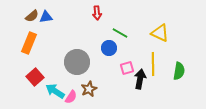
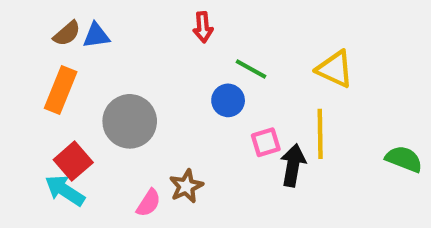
gray circle: (77, 62) -> (130, 121), moved
green semicircle: (179, 71) -> (404, 159), moved, turned -78
cyan arrow: (55, 91) -> (65, 190), moved

